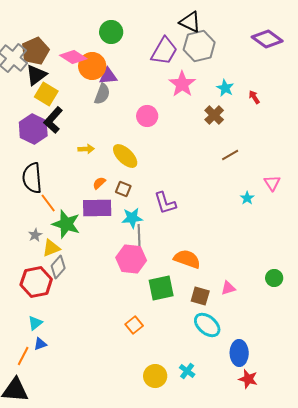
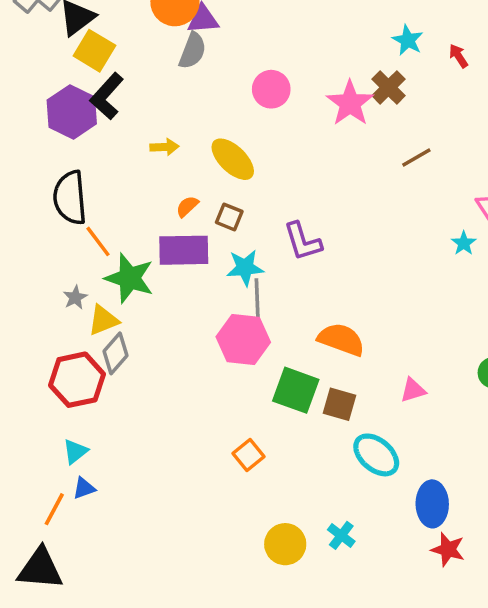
pink star: (182, 84) -> (350, 103), moved
cyan star: (247, 198) -> (464, 243), moved
green square: (161, 288) -> (296, 390), turned 32
brown square: (200, 296) -> (339, 404), moved

